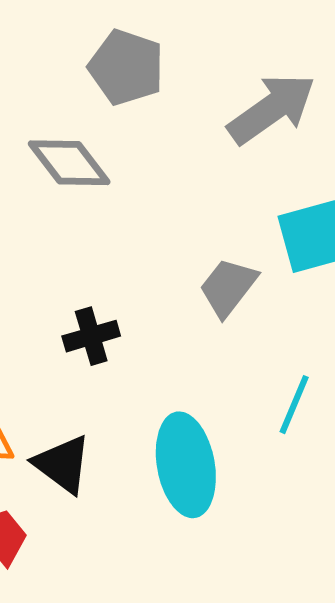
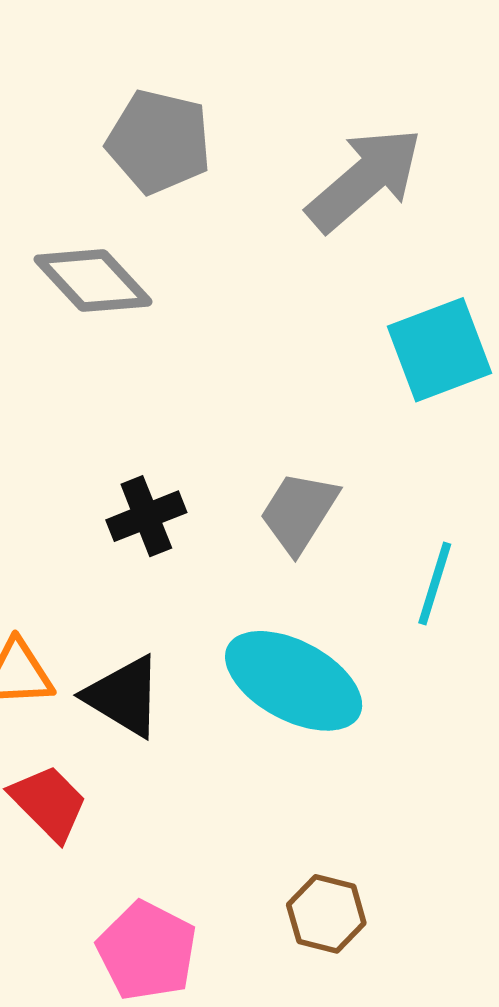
gray trapezoid: (228, 287) -> (299, 512), moved
cyan ellipse: (186, 465) -> (294, 681), turned -46

